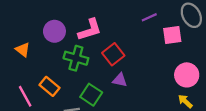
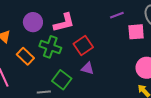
orange rectangle: (49, 86) -> (25, 56), moved

